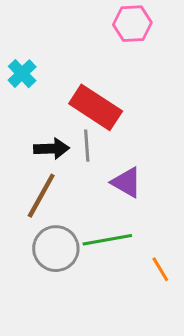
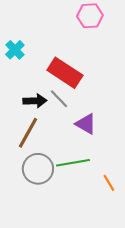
gray line: (87, 146) -> (59, 99), turned -40

